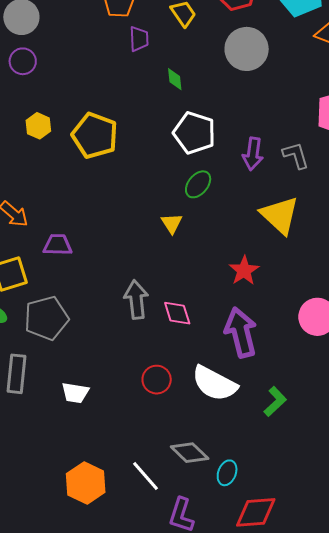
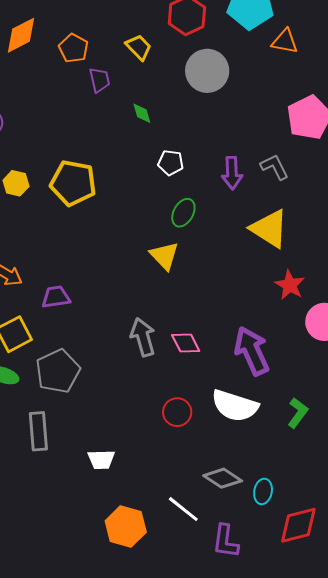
white pentagon: (194, 133) -> (171, 163), size x0.6
yellow triangle: (172, 223) -> (164, 256), size x1.4
red star: (244, 271) -> (290, 285), moved
white trapezoid: (75, 393) -> (101, 460), moved

